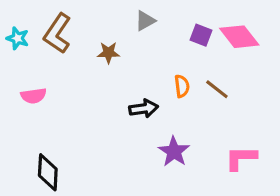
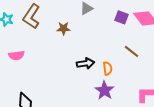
orange semicircle: (182, 86) -> (108, 68), moved

